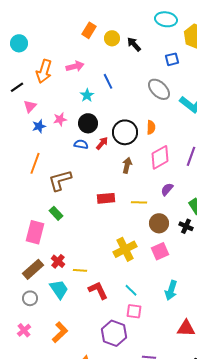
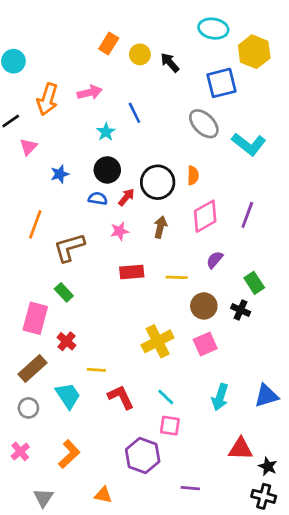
blue square: (172, 59) -> (222, 83), size x1.6
pink star: (60, 119) -> (120, 231), moved
blue star: (39, 126) -> (60, 174), moved
red cross: (58, 261) -> (66, 341), moved

